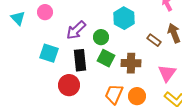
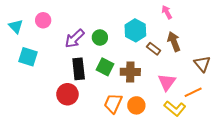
cyan hexagon: (124, 18) -> (135, 30), moved
green circle: (101, 37) -> (100, 37), moved
cyan square: (49, 53) -> (28, 57), moved

